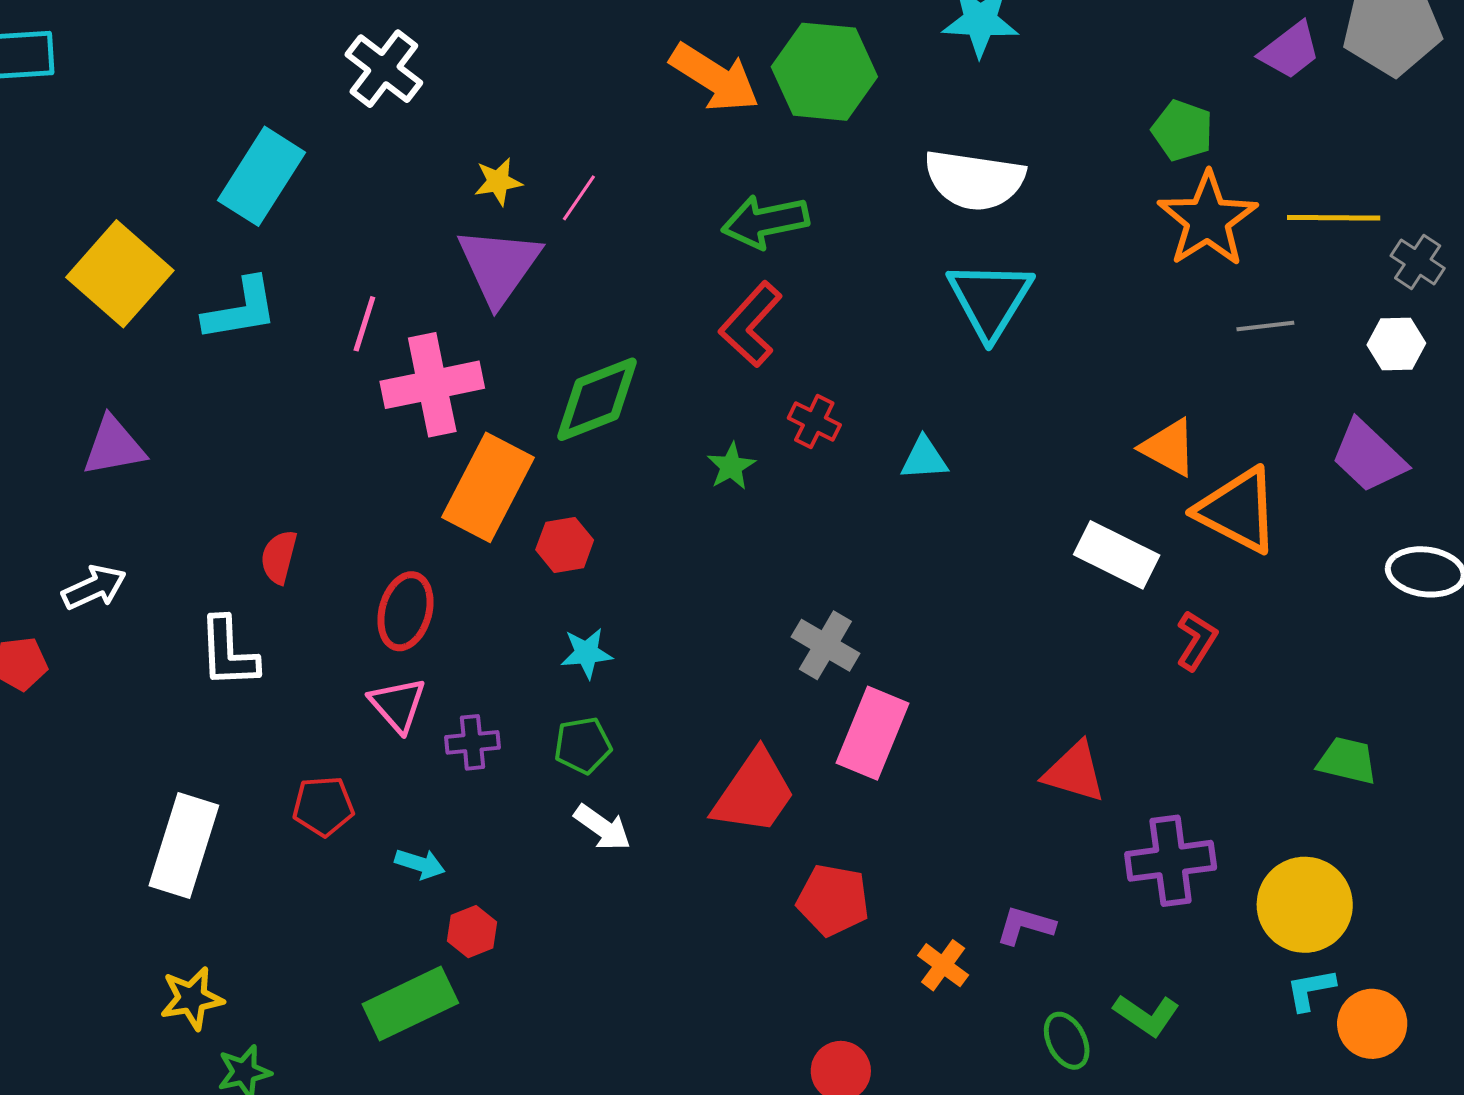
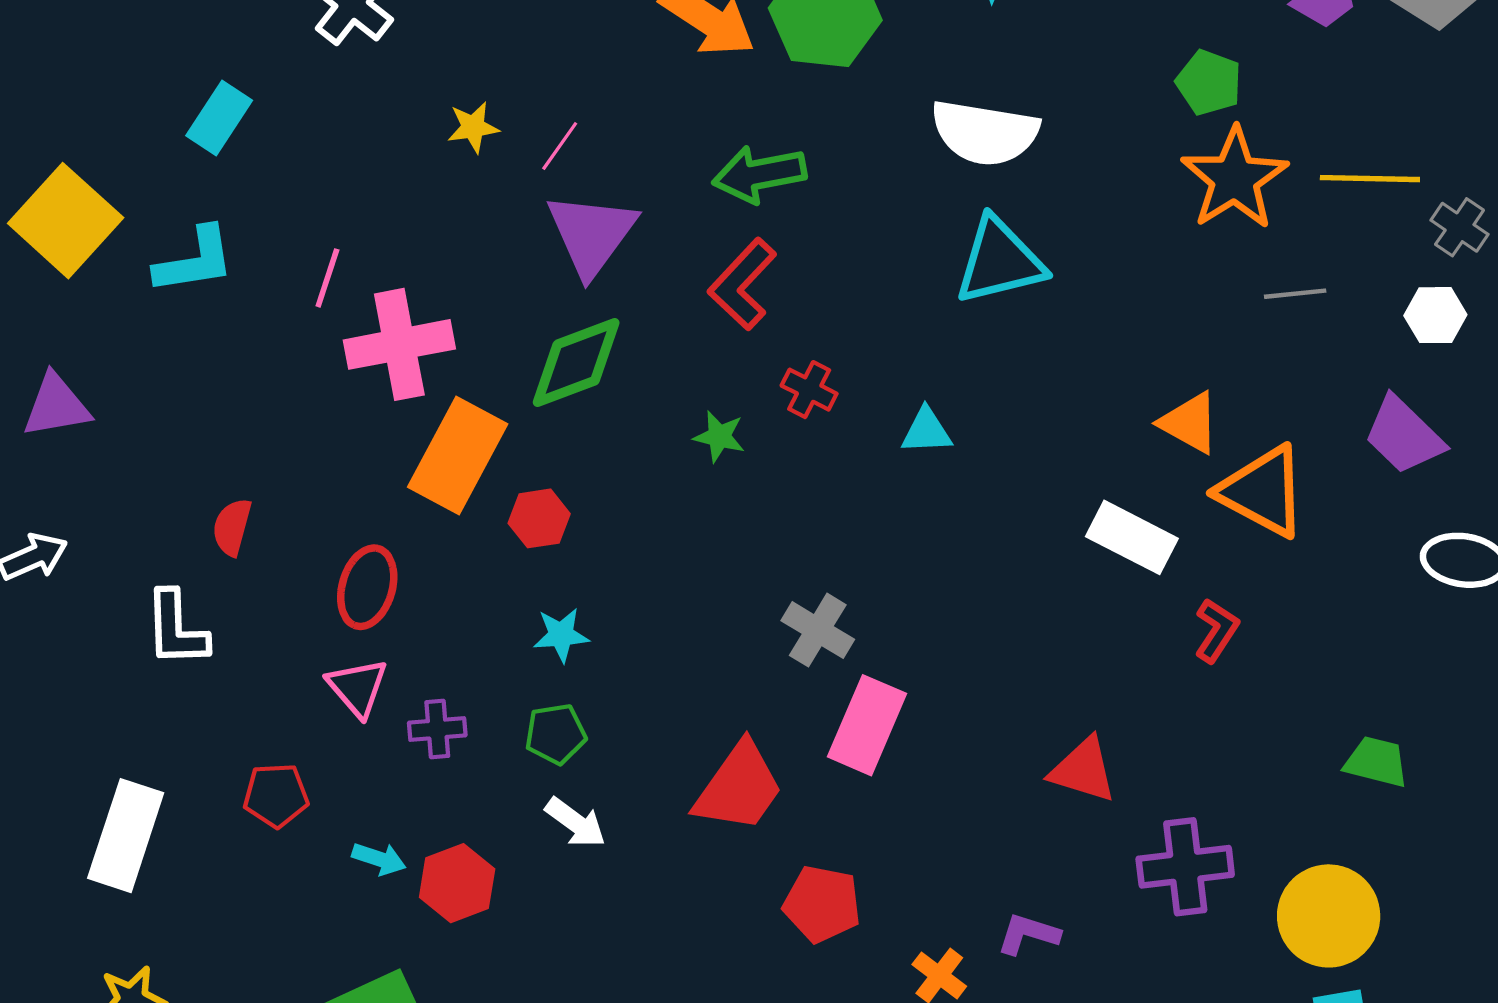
cyan rectangle: (262, 176) -> (219, 118), size x0.7
purple triangle: (499, 266) -> (591, 234), moved
cyan triangle: (990, 299) -> (1000, 261), turned 44
green star: (731, 466) -> (719, 436), turned -30
red hexagon: (472, 932) -> (457, 883), moved, size x1.4

